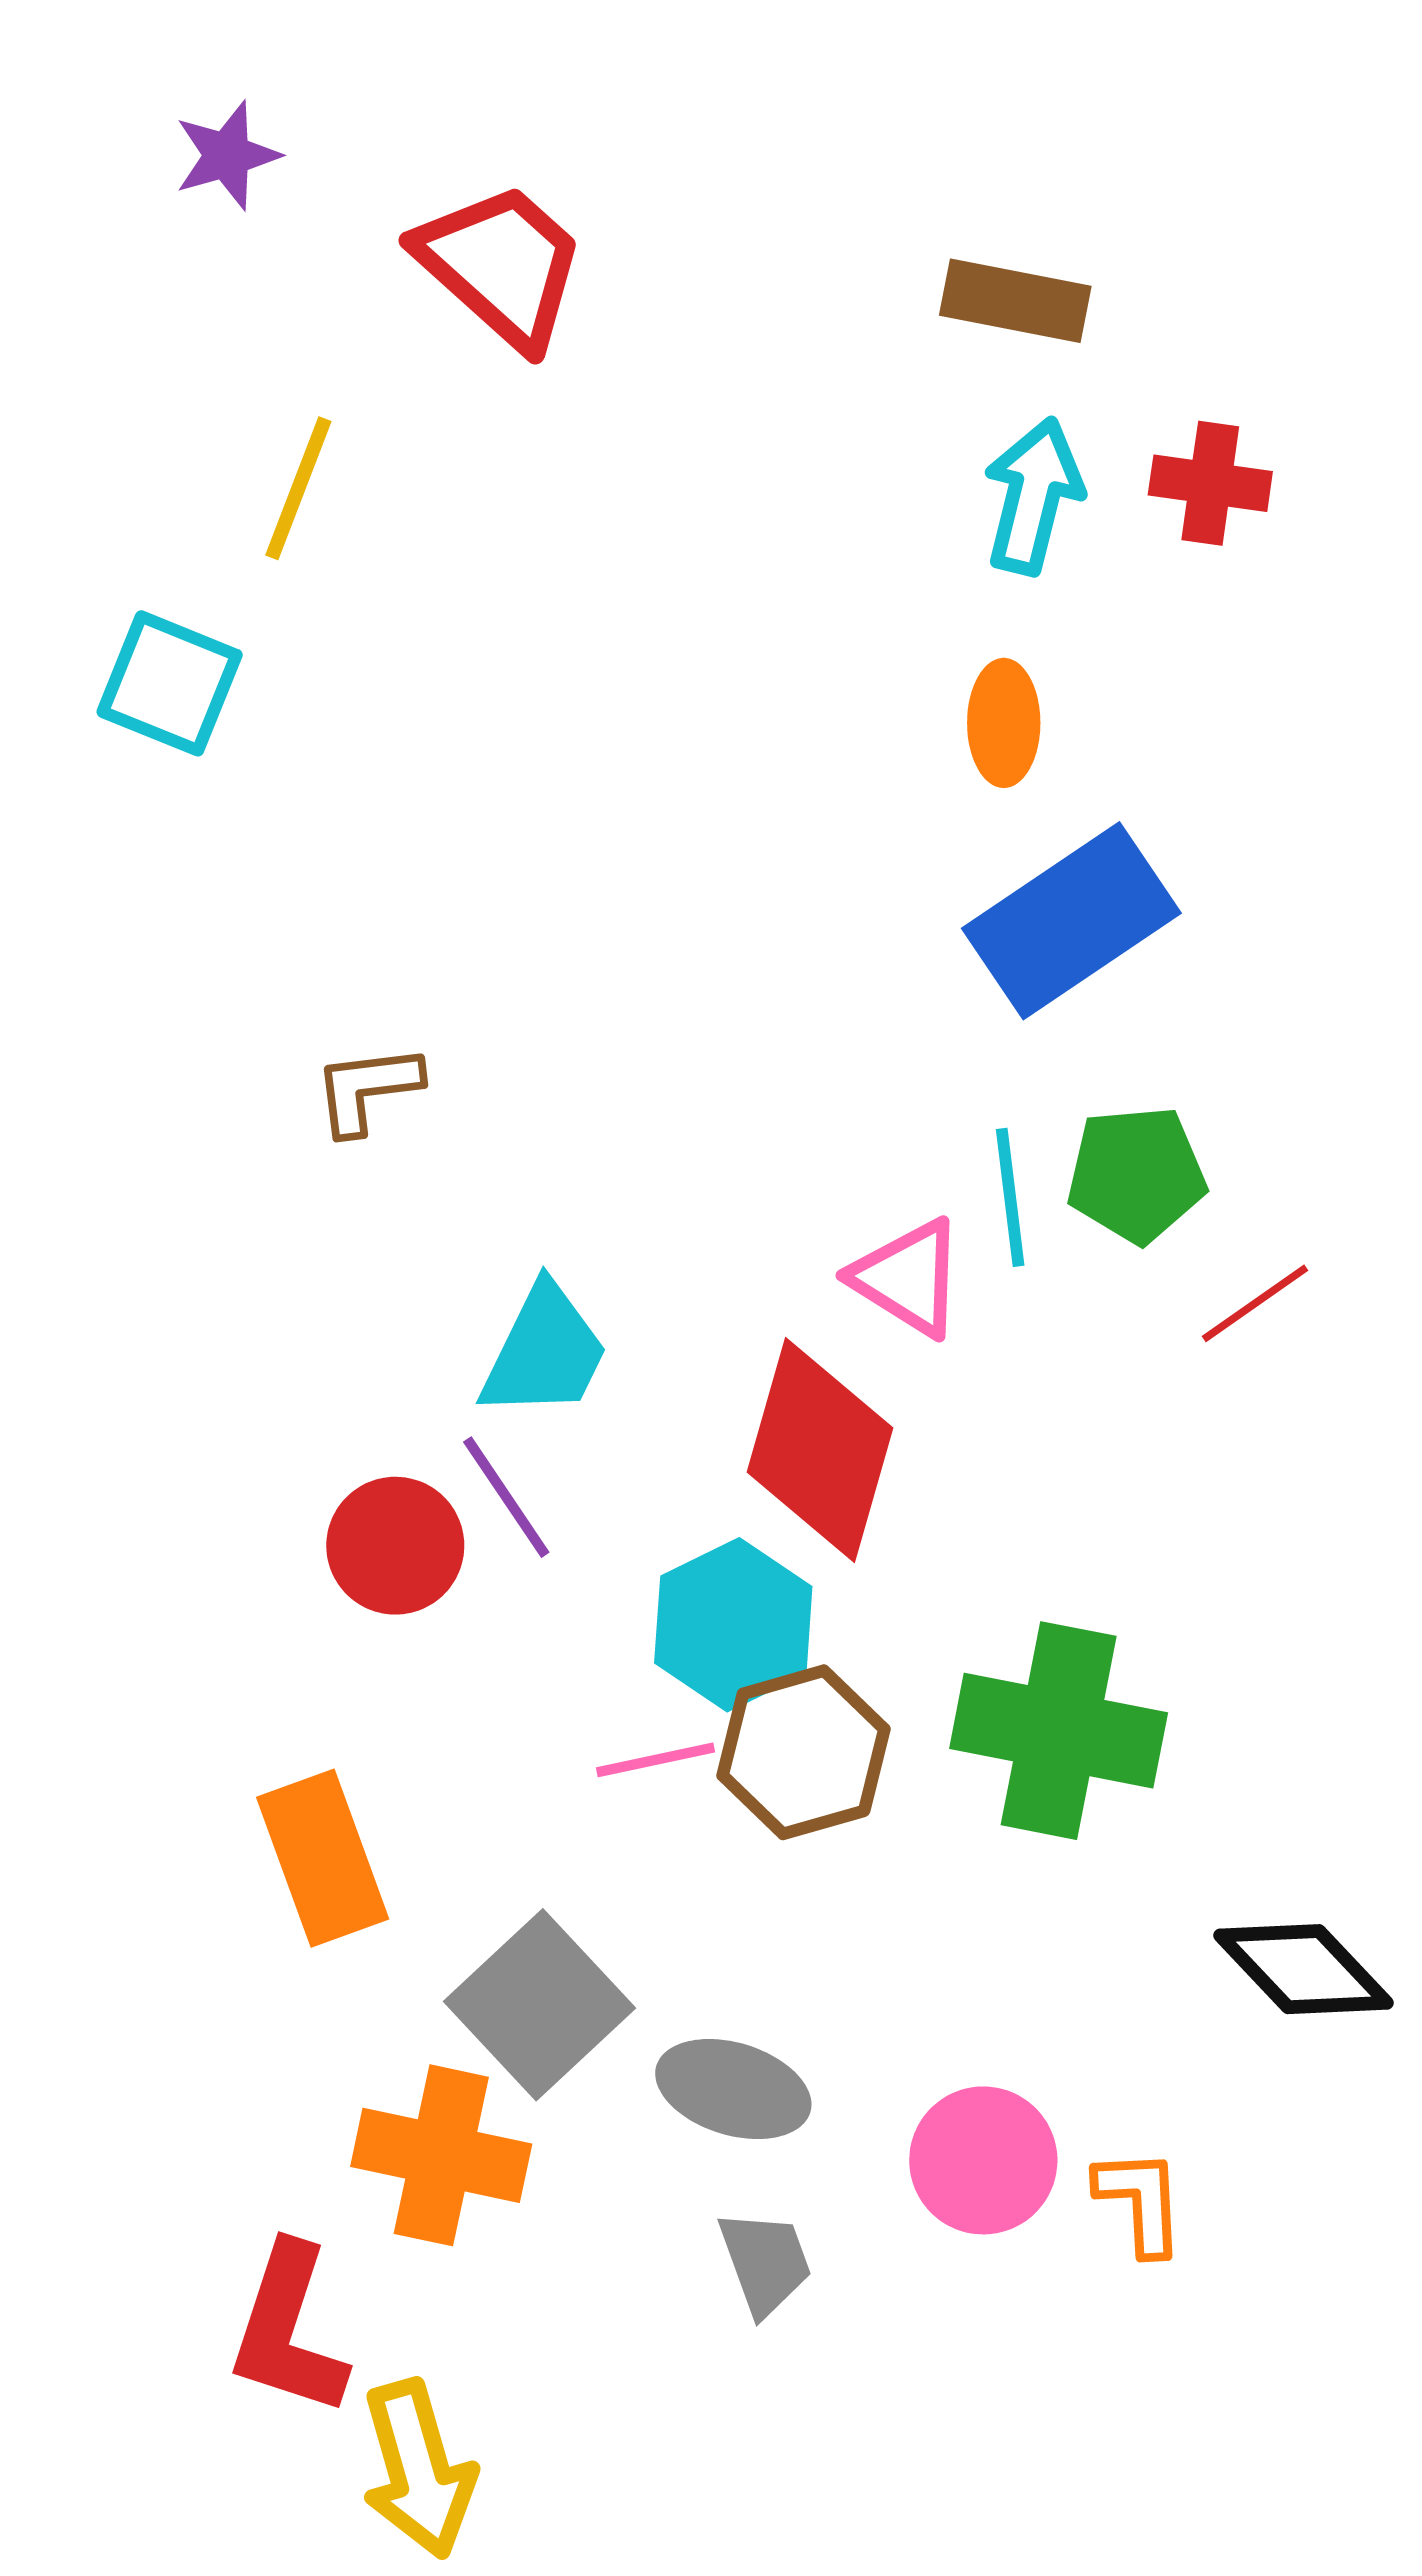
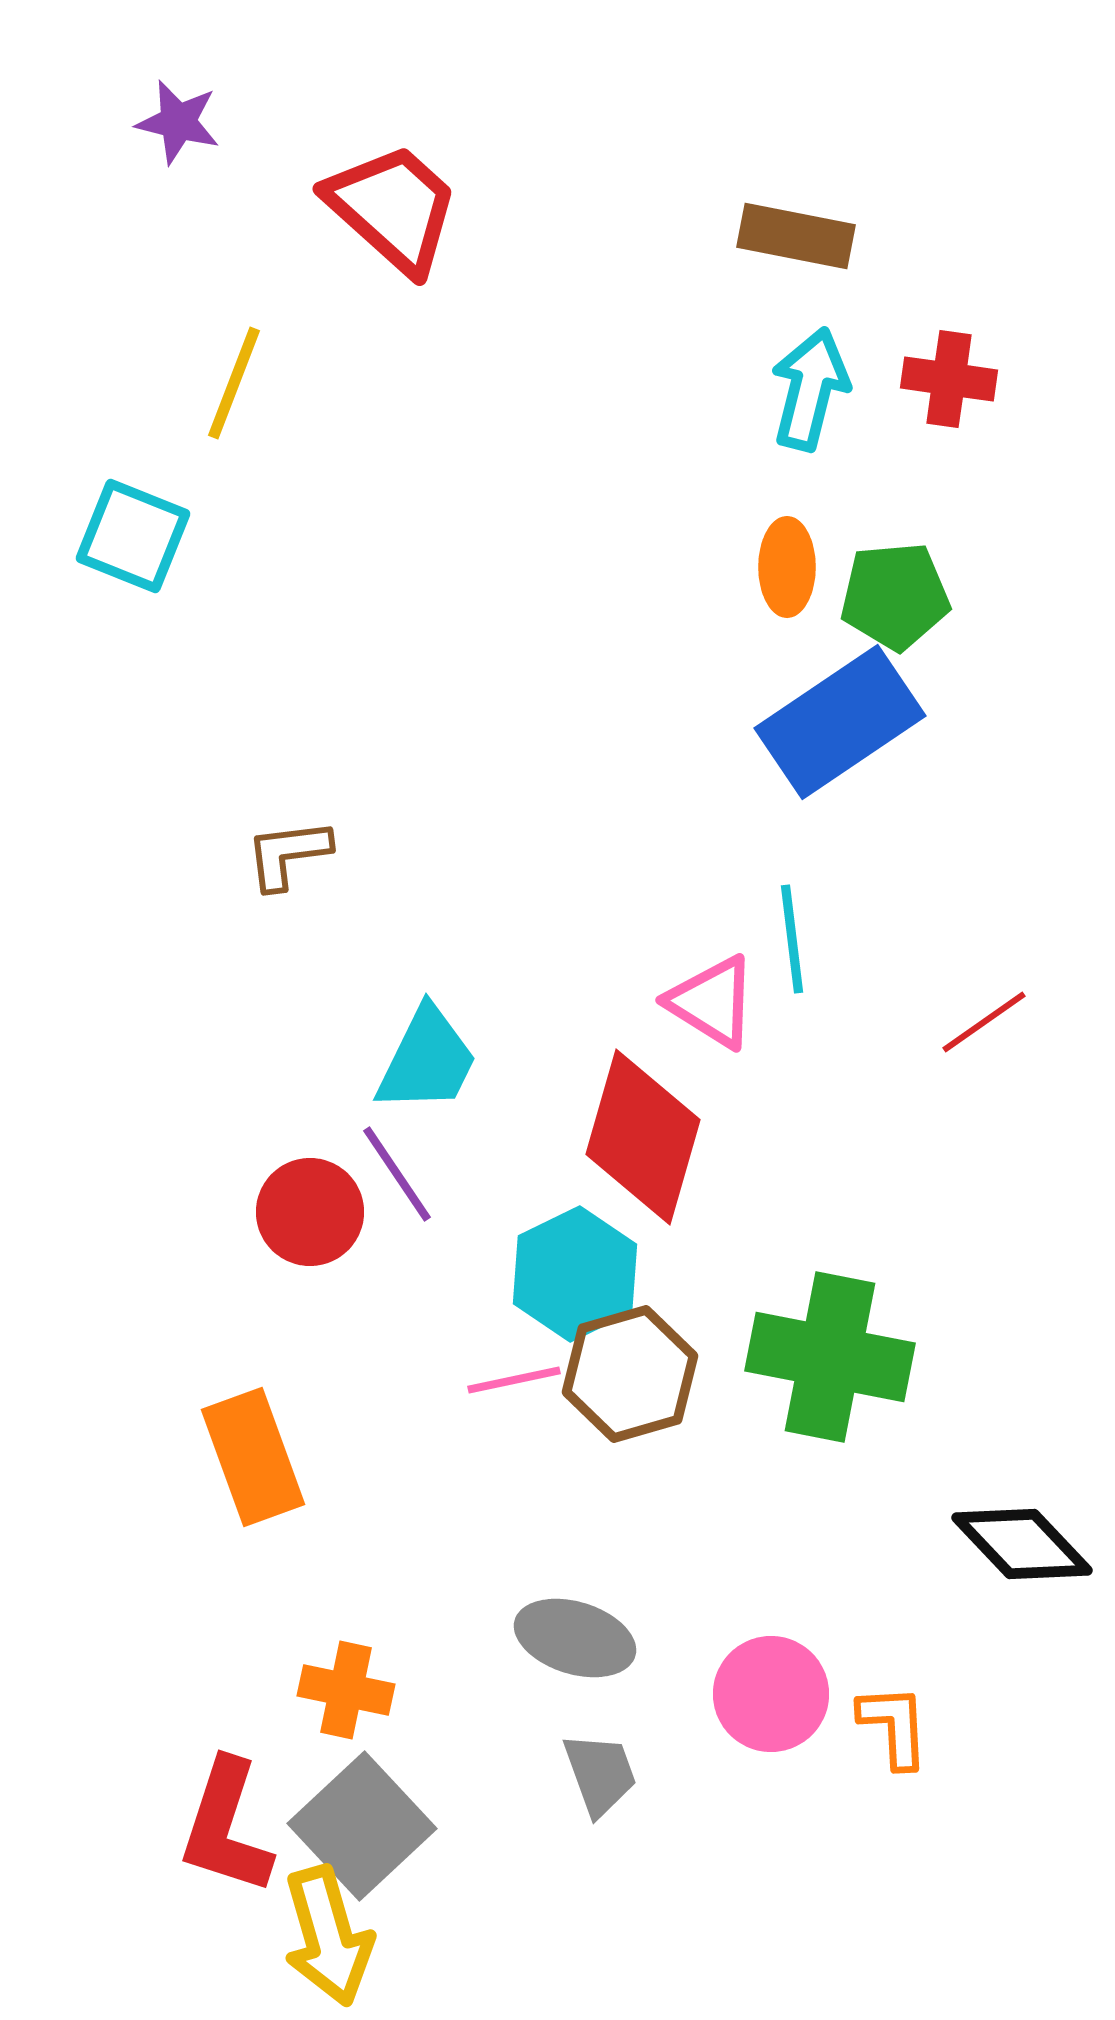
purple star: (227, 155) -> (178, 122), turned 30
green pentagon: (1136, 1174) -> (895, 596), moved
gray square: (539, 2005) -> (362, 1826), moved
orange cross: (441, 2155) -> (346, 1690), size x0.7

